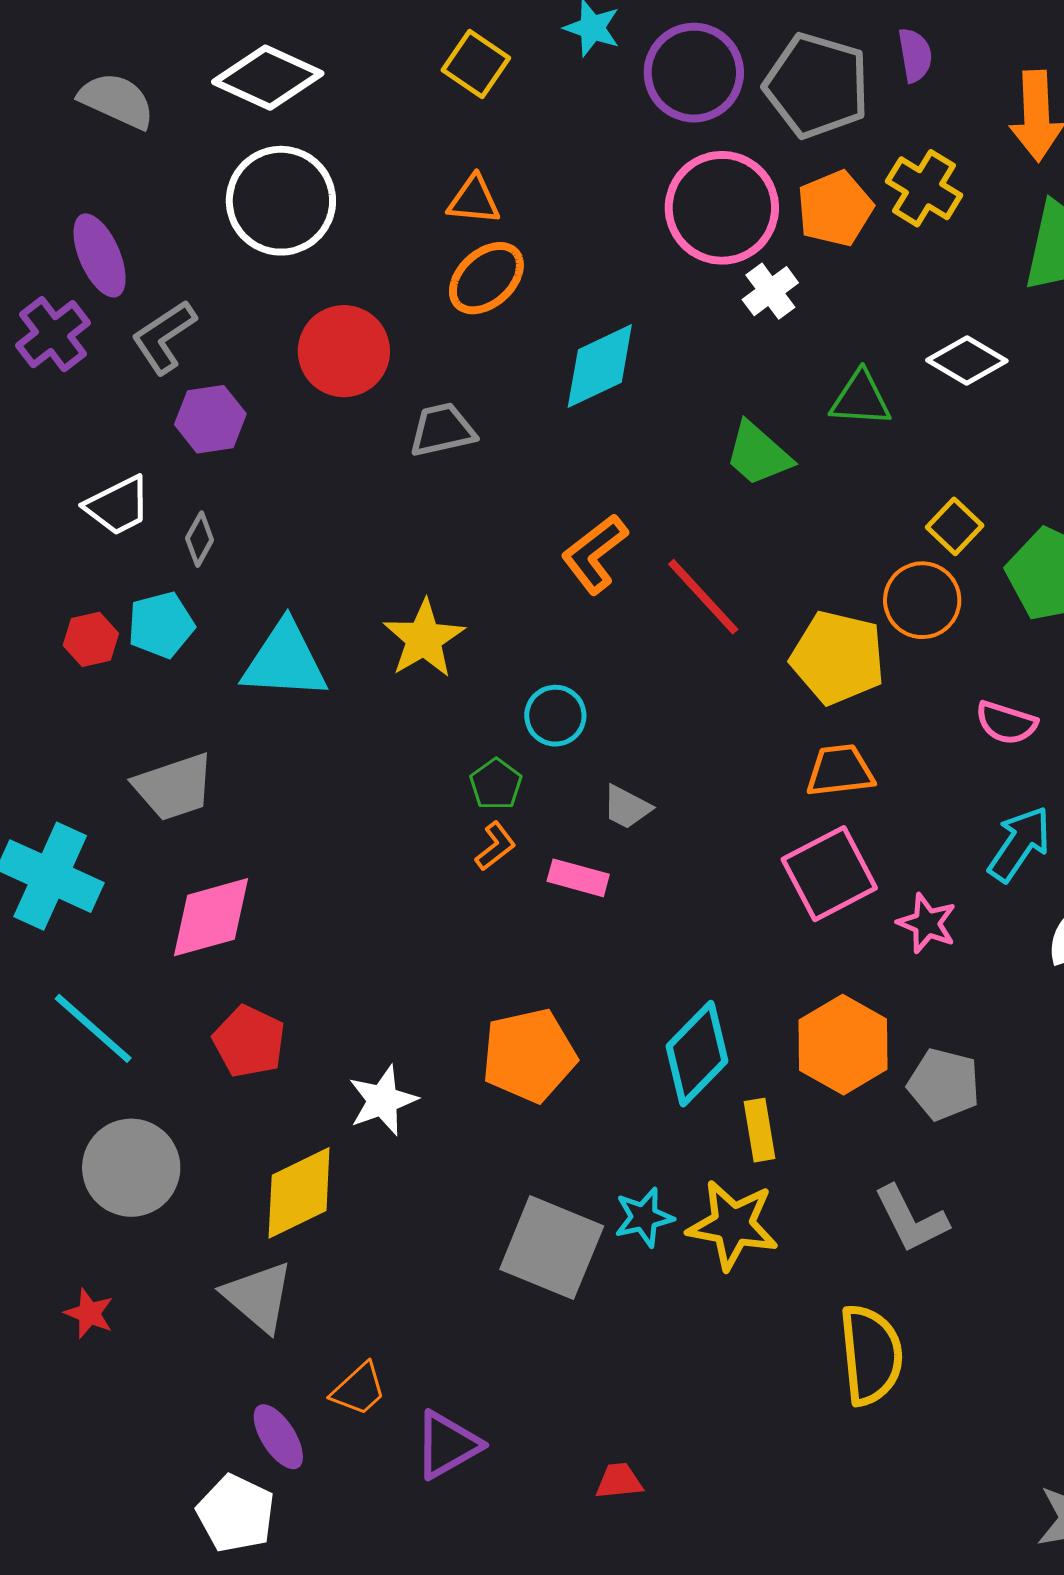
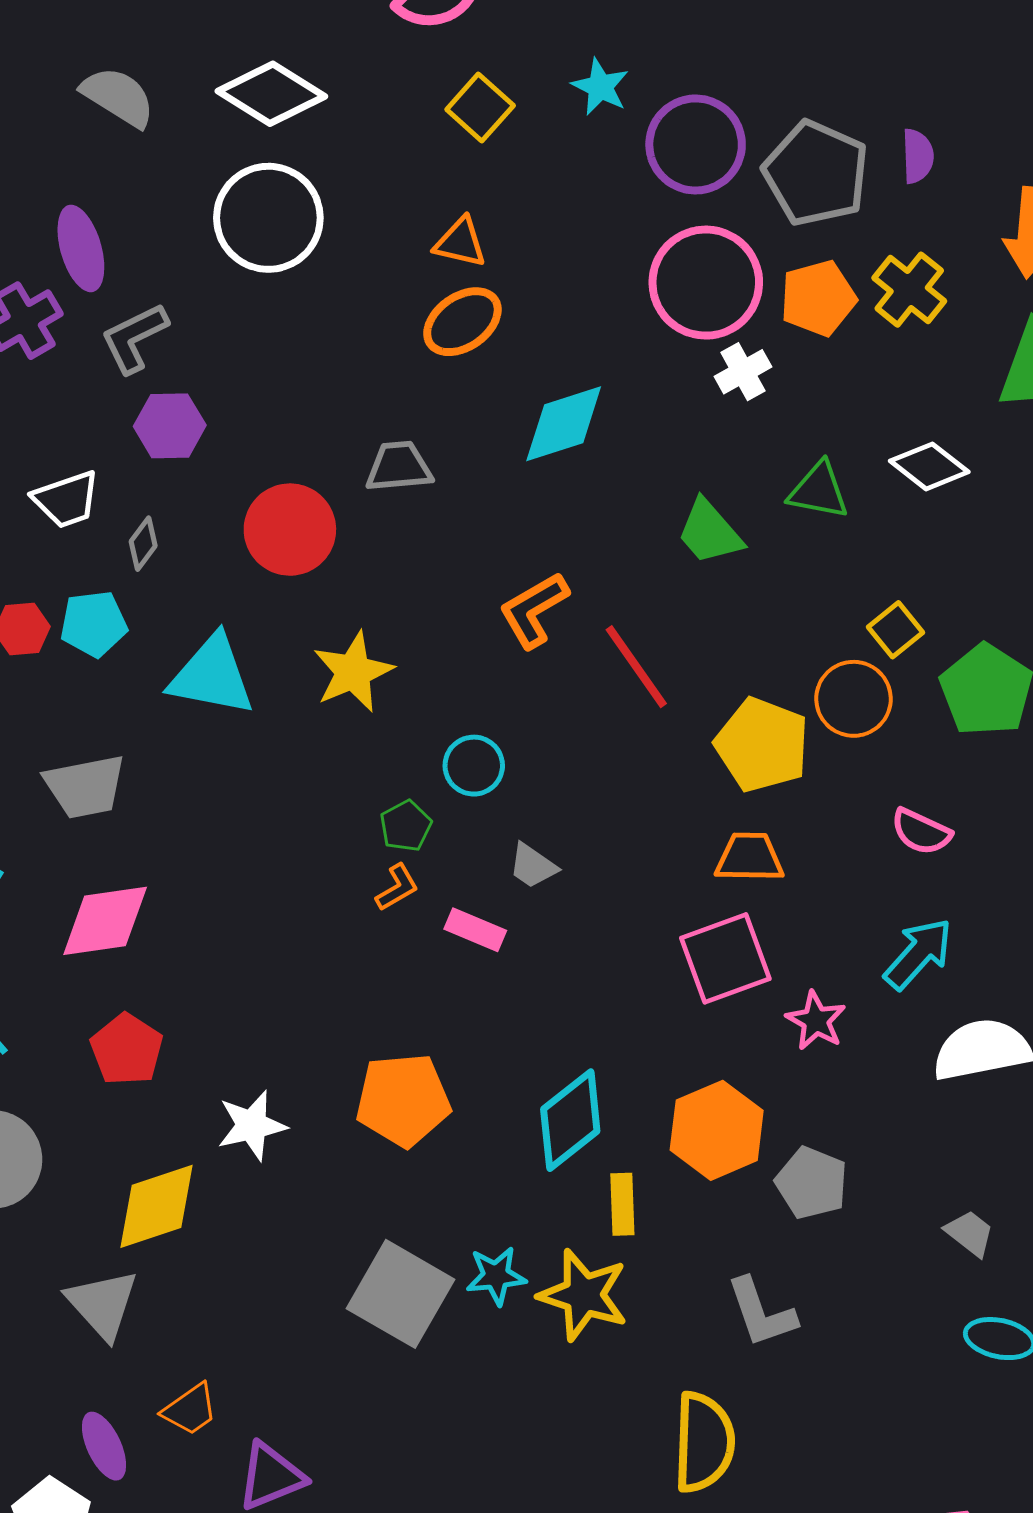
red circle: (344, 351) -> (290, 530), moved

